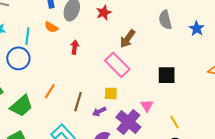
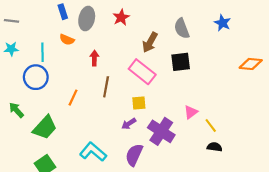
gray semicircle: (165, 20) -> (182, 28), moved
black square: (167, 75) -> (181, 62), moved
orange line: (50, 91) -> (73, 98), moved
brown line: (78, 102) -> (106, 87), moved
pink triangle: (147, 106) -> (191, 112), moved, turned 32

